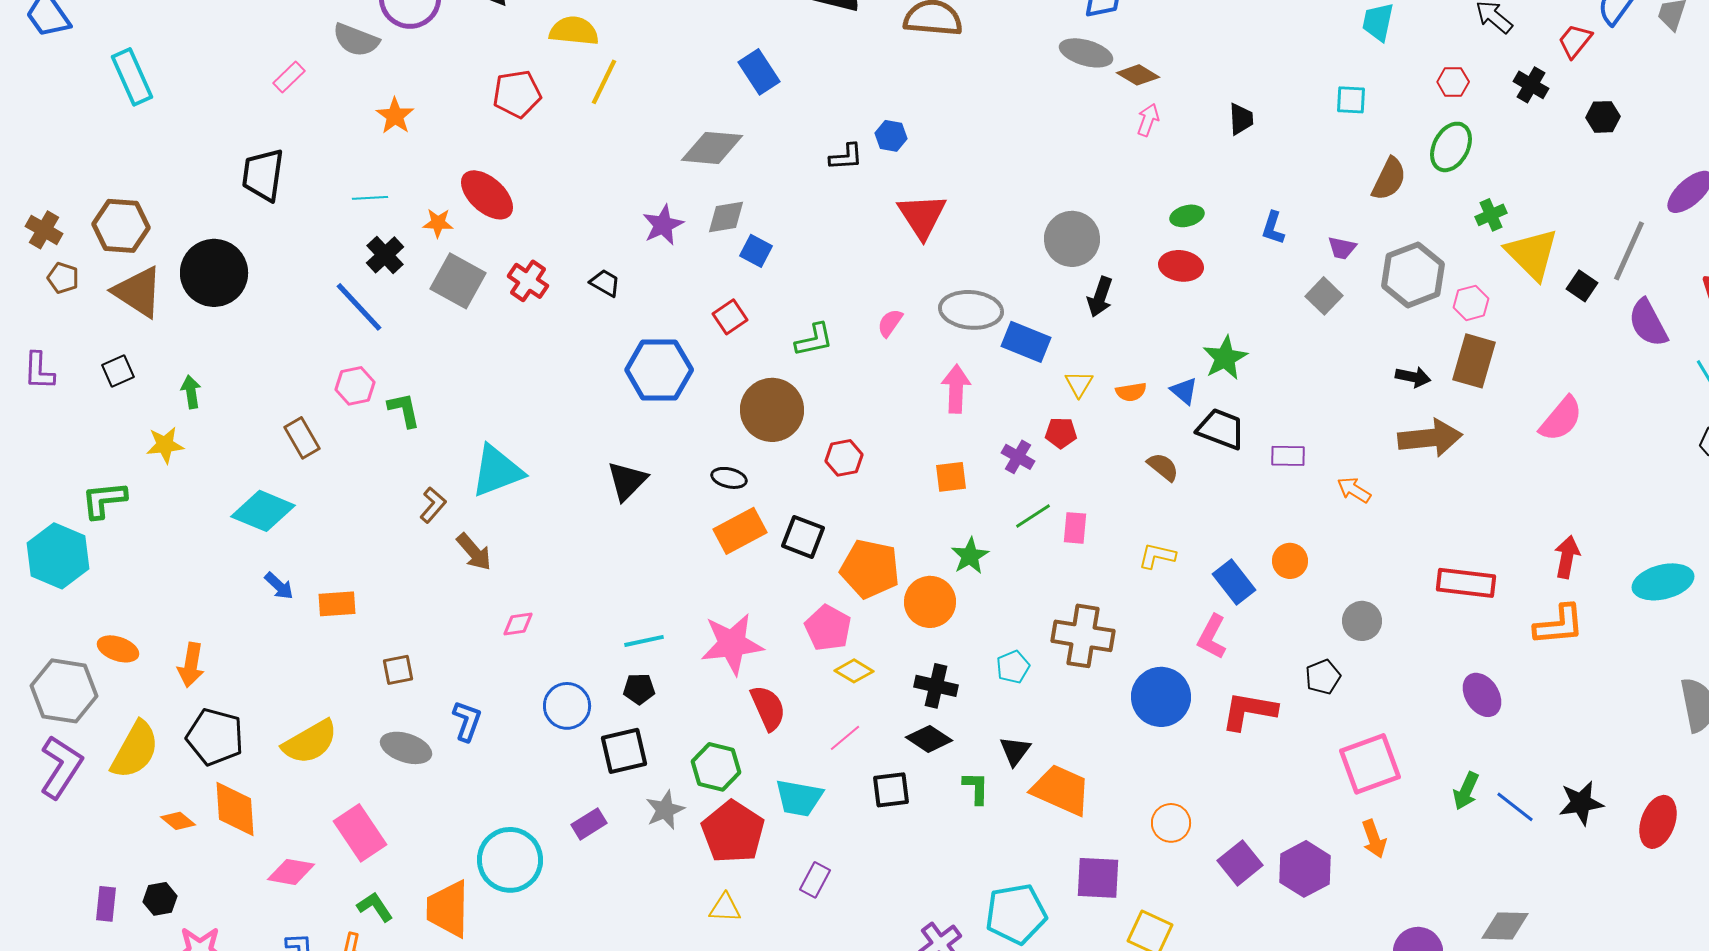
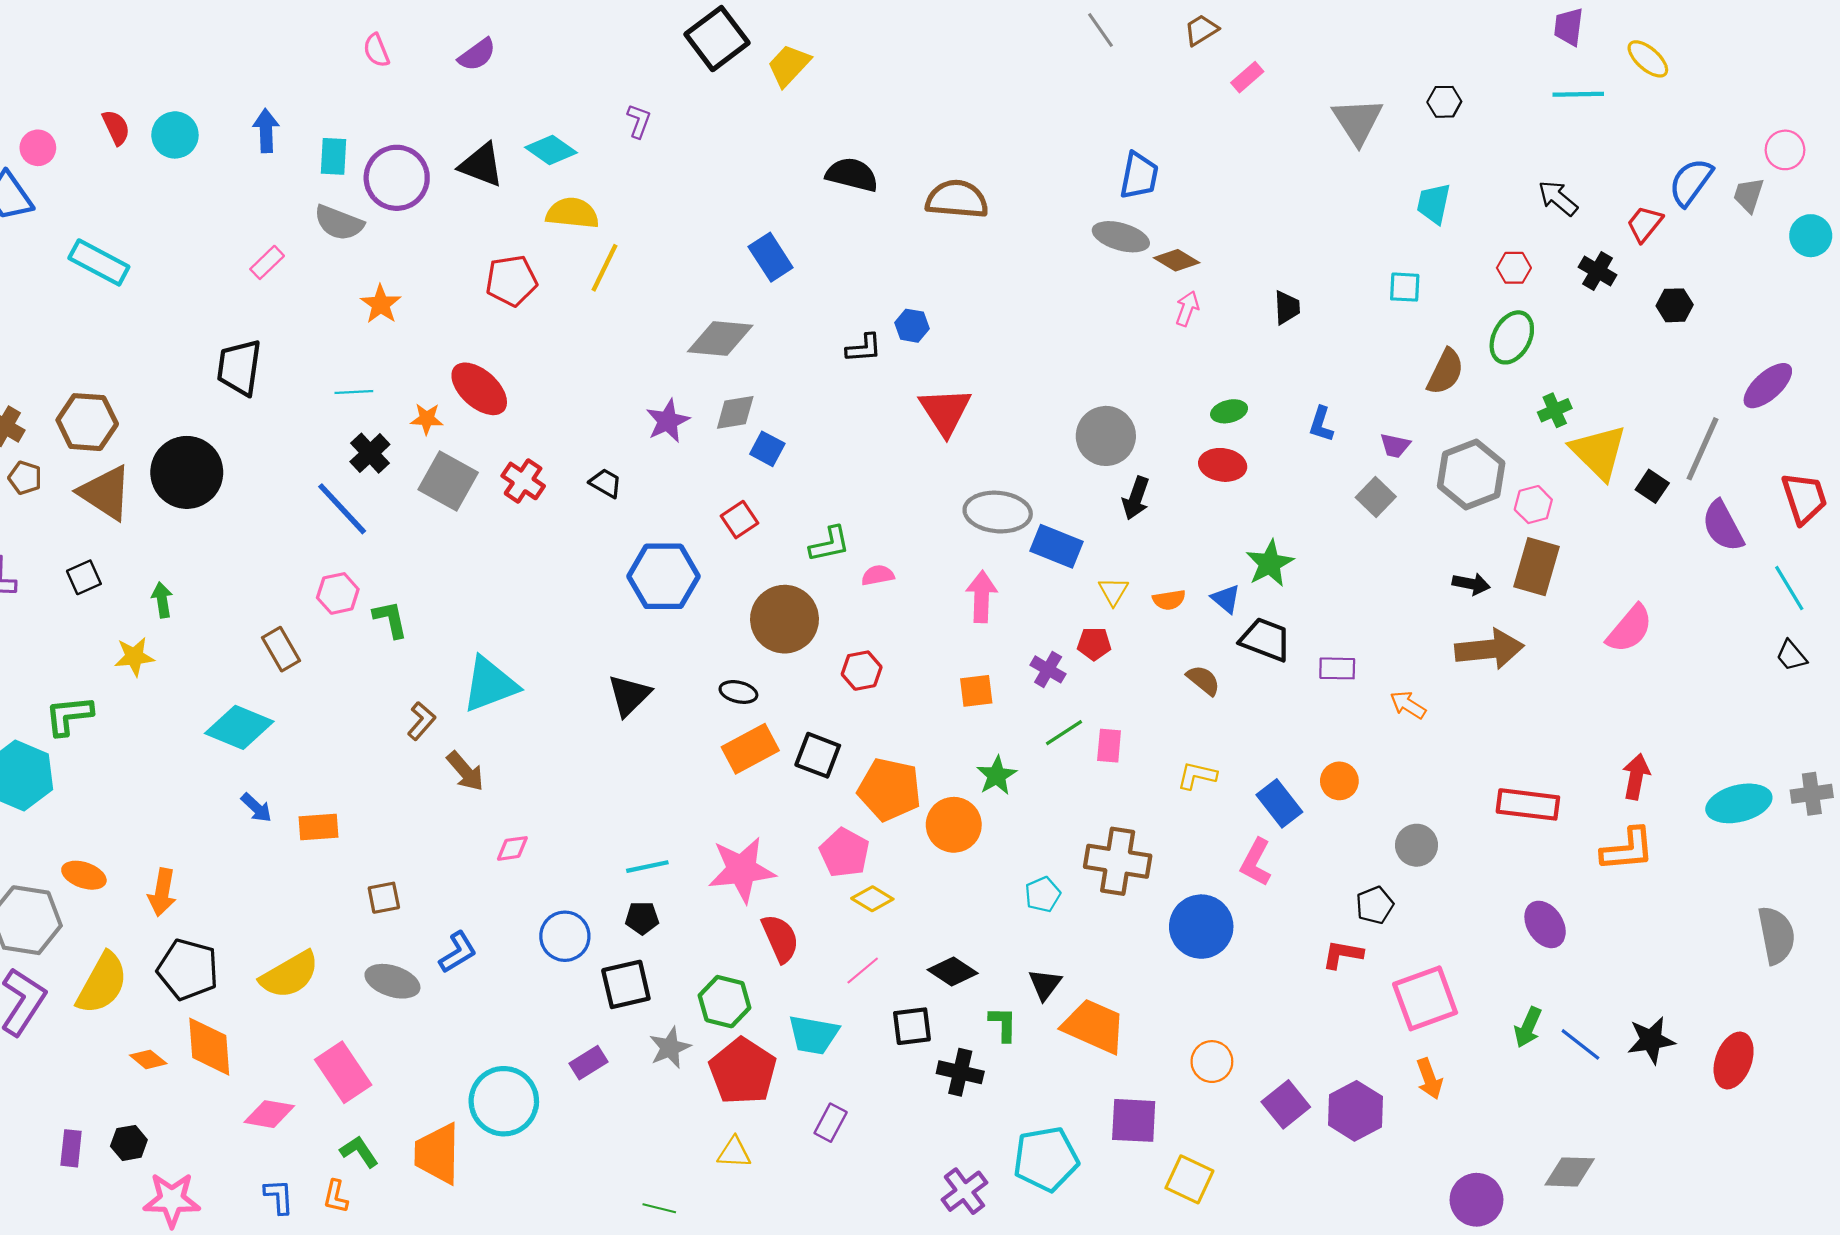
cyan rectangle: (132, 77) -> (99, 262), turned -38
pink semicircle: (890, 323) -> (878, 575), moved, turned 44
black cross: (936, 686) -> (960, 1072), moved
red L-shape: (1249, 711) -> (1343, 954), moved, size x0.7
blue L-shape: (467, 721) -> (458, 952), turned 39

